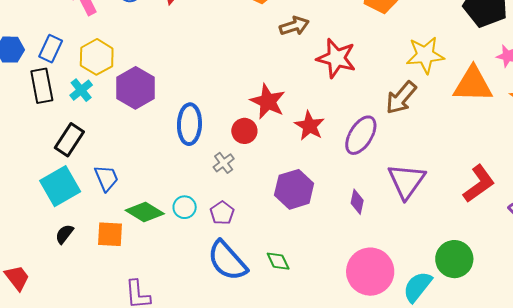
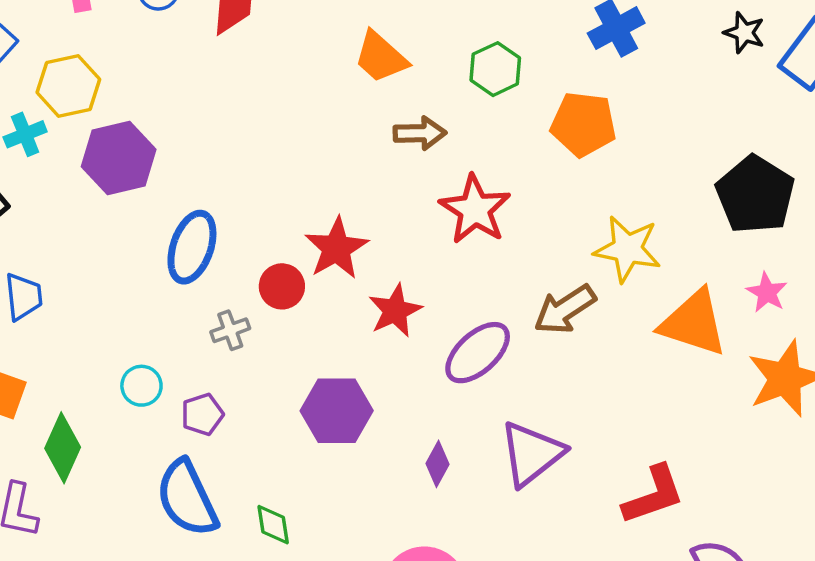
green diamond: (145, 212) -> (63, 448), moved, turned 66

